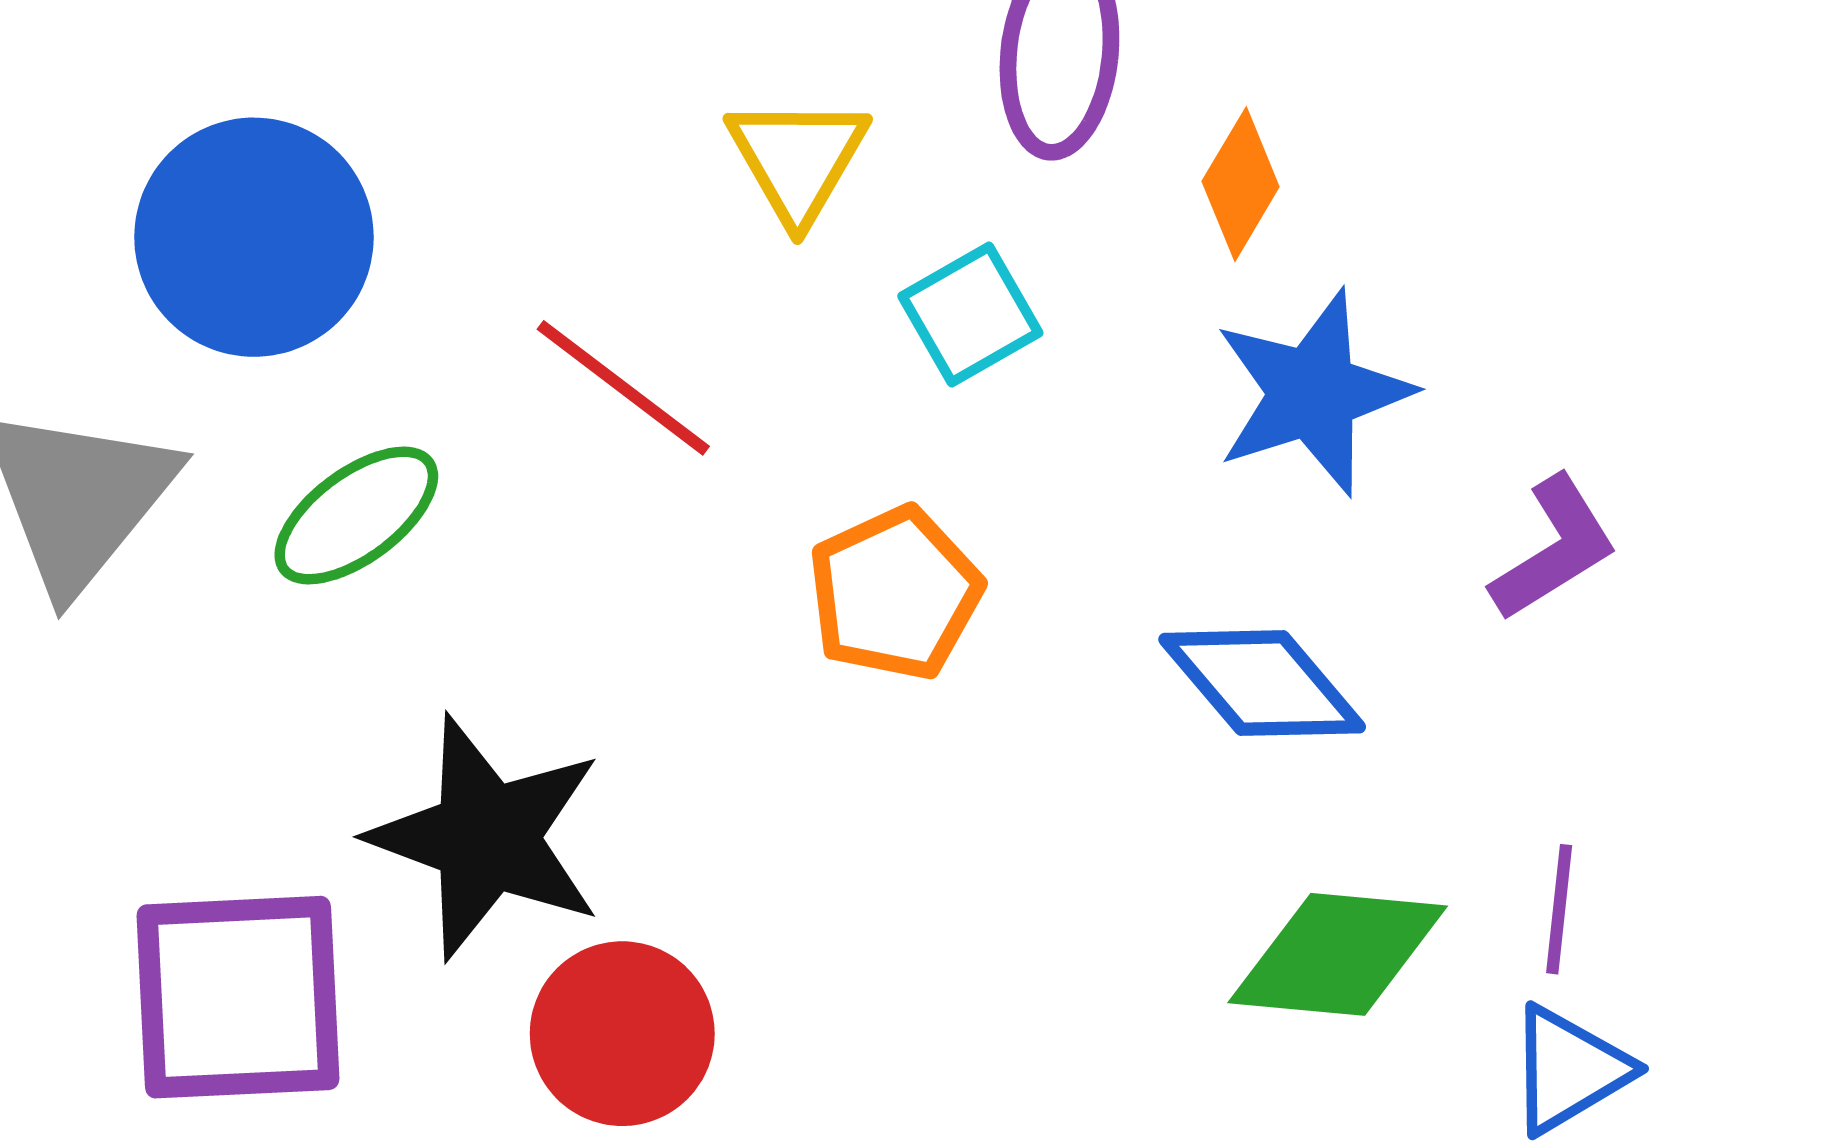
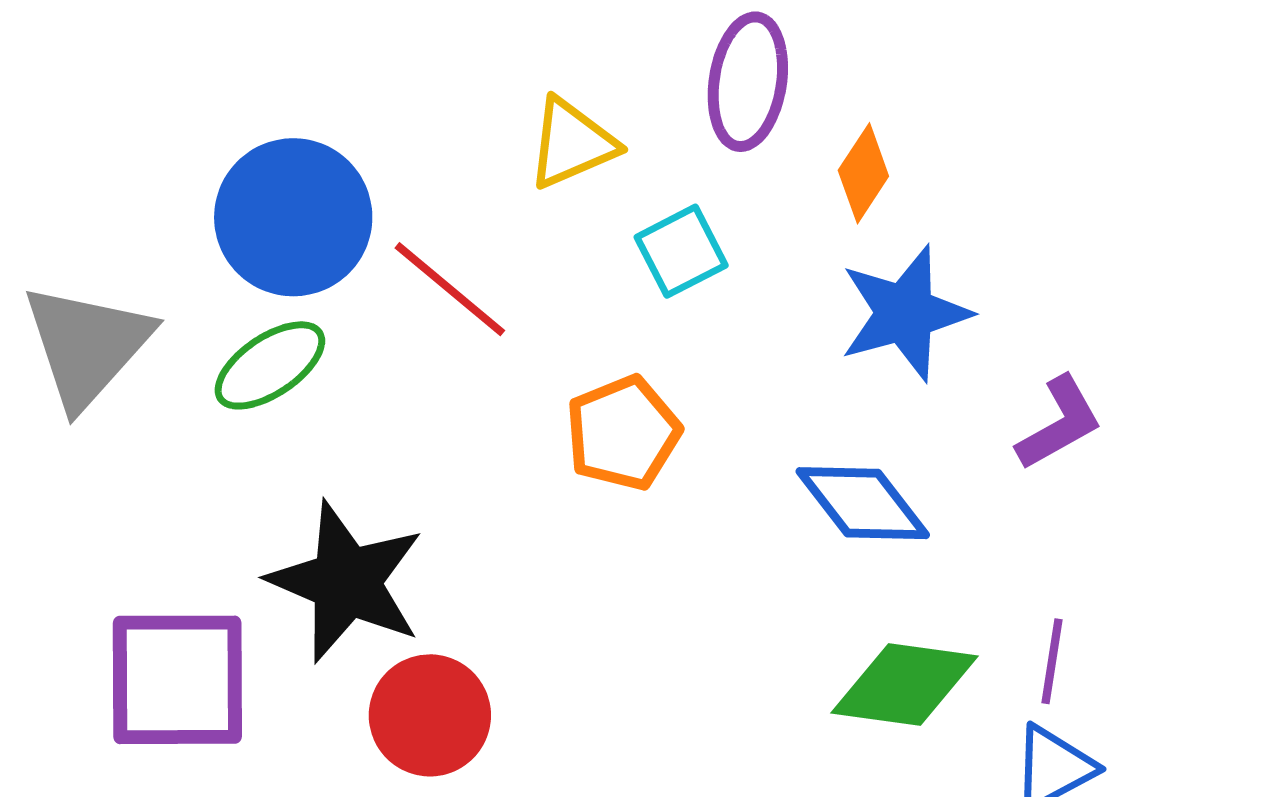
yellow triangle: (798, 159) -> (572, 143), turned 34
blue circle: (254, 237) -> (293, 217), moved

